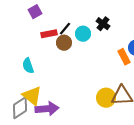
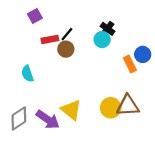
cyan circle: (83, 34) -> (102, 39), moved
yellow triangle: (32, 96) -> (71, 110), moved
purple arrow: (47, 109) -> (48, 120), turned 40

